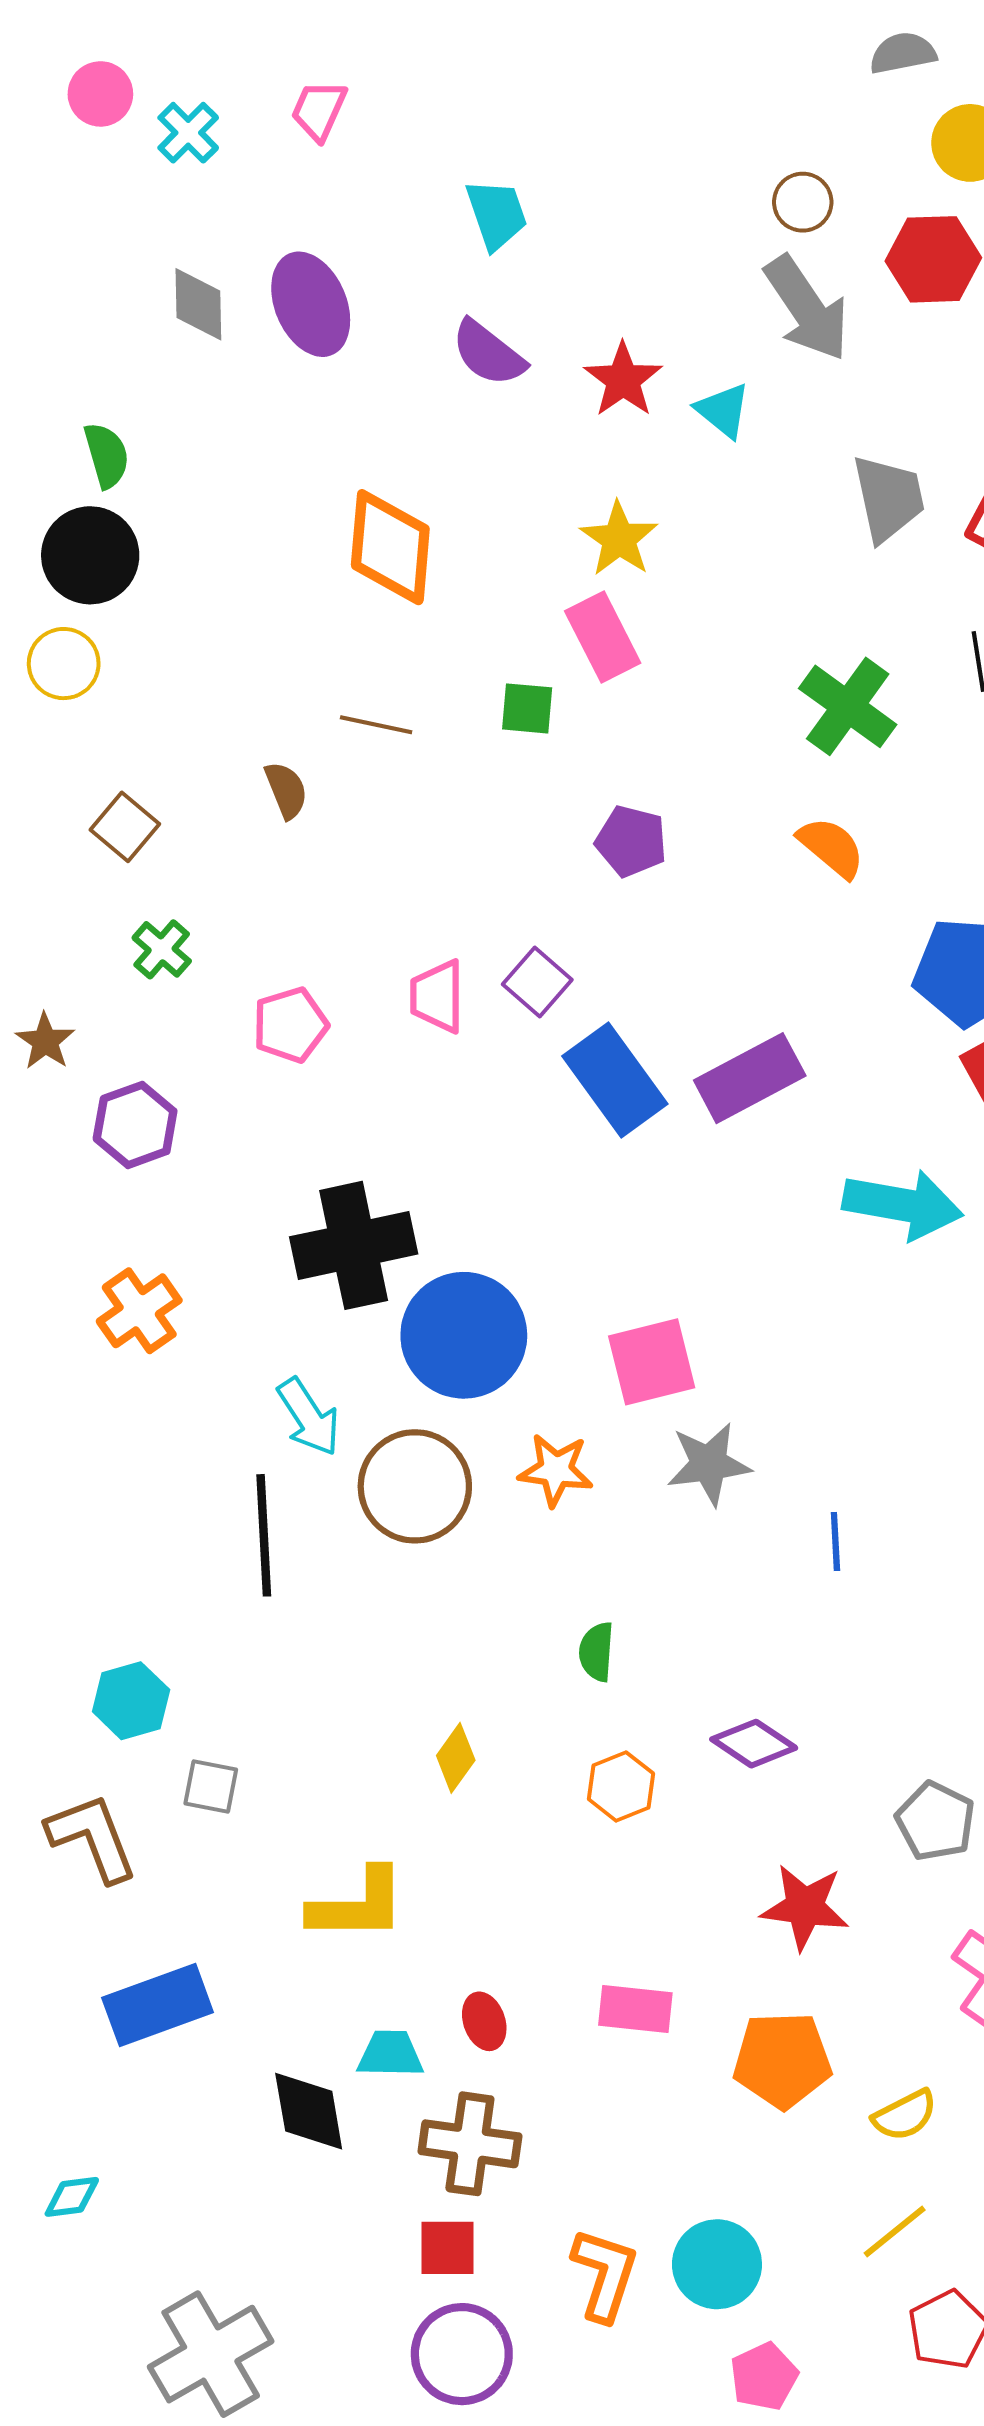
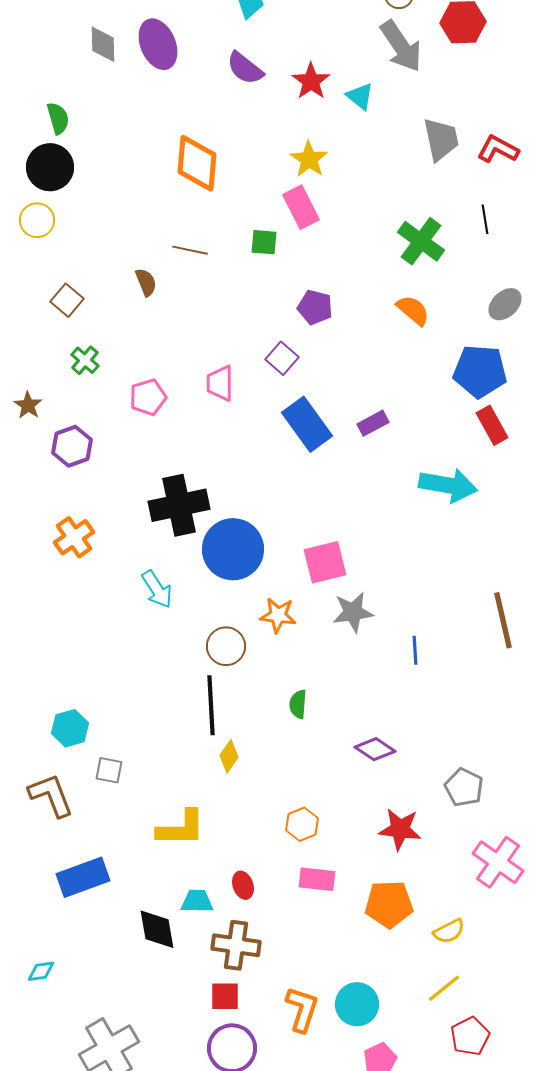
purple square: (537, 982) -> (282, 358), moved
purple rectangle: (750, 1078) -> (373, 423), size x0.6
brown circle: (415, 1486) -> (226, 646), moved, size x0.7
black line: (264, 1535) -> (211, 705), moved
orange hexagon: (621, 1786) -> (302, 824), moved

